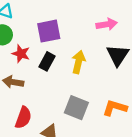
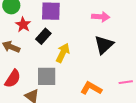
yellow arrow: (78, 62) -> (63, 53), moved
gray square: (76, 108) -> (47, 76), moved, turned -35

